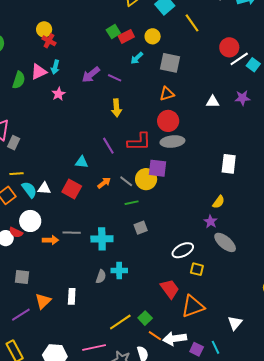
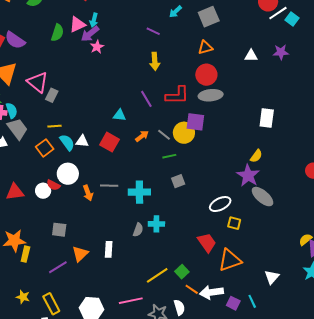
gray square: (170, 63) -> (209, 17), turned -35
purple arrow: (91, 75) -> (90, 34), moved
purple star: (211, 221) -> (248, 175), size x1.6
orange arrow: (50, 240) -> (88, 193), turned 70

